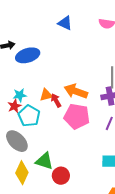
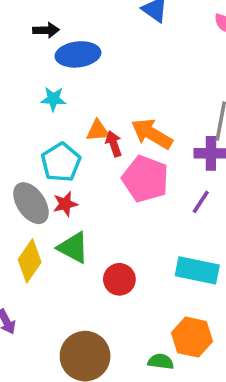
cyan star: (20, 95) -> (53, 99), moved
red star: (14, 106) -> (65, 204), moved
red circle: (61, 176) -> (119, 279), moved

